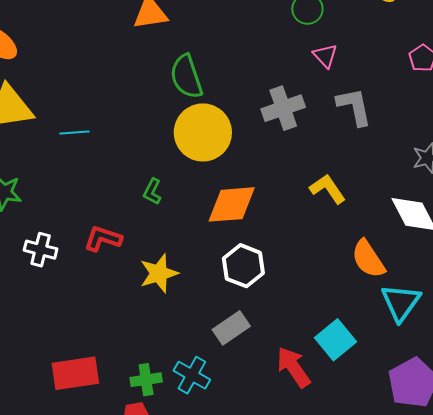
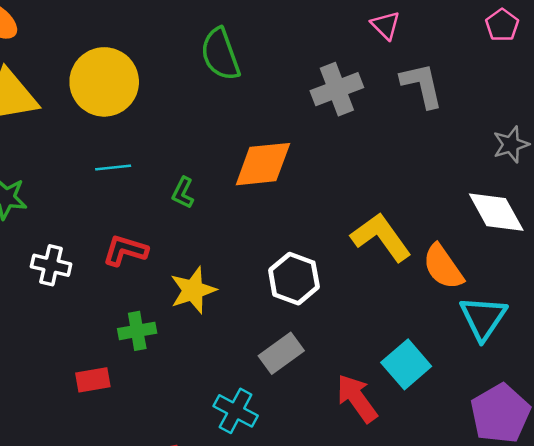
yellow circle: (203, 132) -> (104, 82), moved
cyan line: (74, 133) -> (113, 168), moved
yellow L-shape: (328, 189) -> (381, 237), moved, size x1.4
orange diamond: (232, 204) -> (263, 164), moved
red rectangle: (75, 373) -> (93, 380), moved, size x0.6
green cross: (146, 380) -> (137, 331), moved

